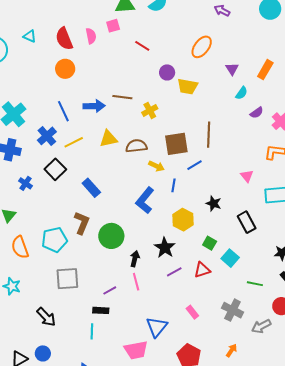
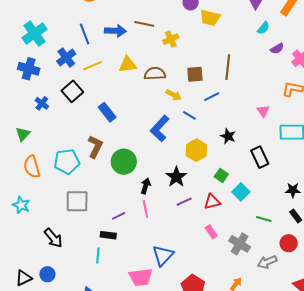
brown square: (176, 144) -> (195, 74), size x0.7
blue line: (174, 185) -> (189, 115), turned -72
pink rectangle: (192, 312) -> (211, 232), moved

